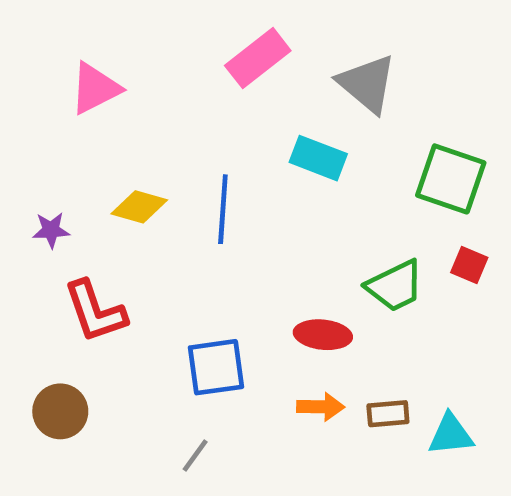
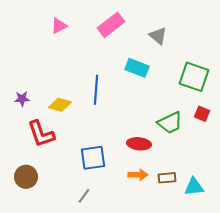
gray triangle: (367, 84) -> (158, 36), size x0.7
pink triangle: (95, 88) -> (59, 26), moved, size x0.7
yellow diamond: (139, 207) -> (60, 105), moved

